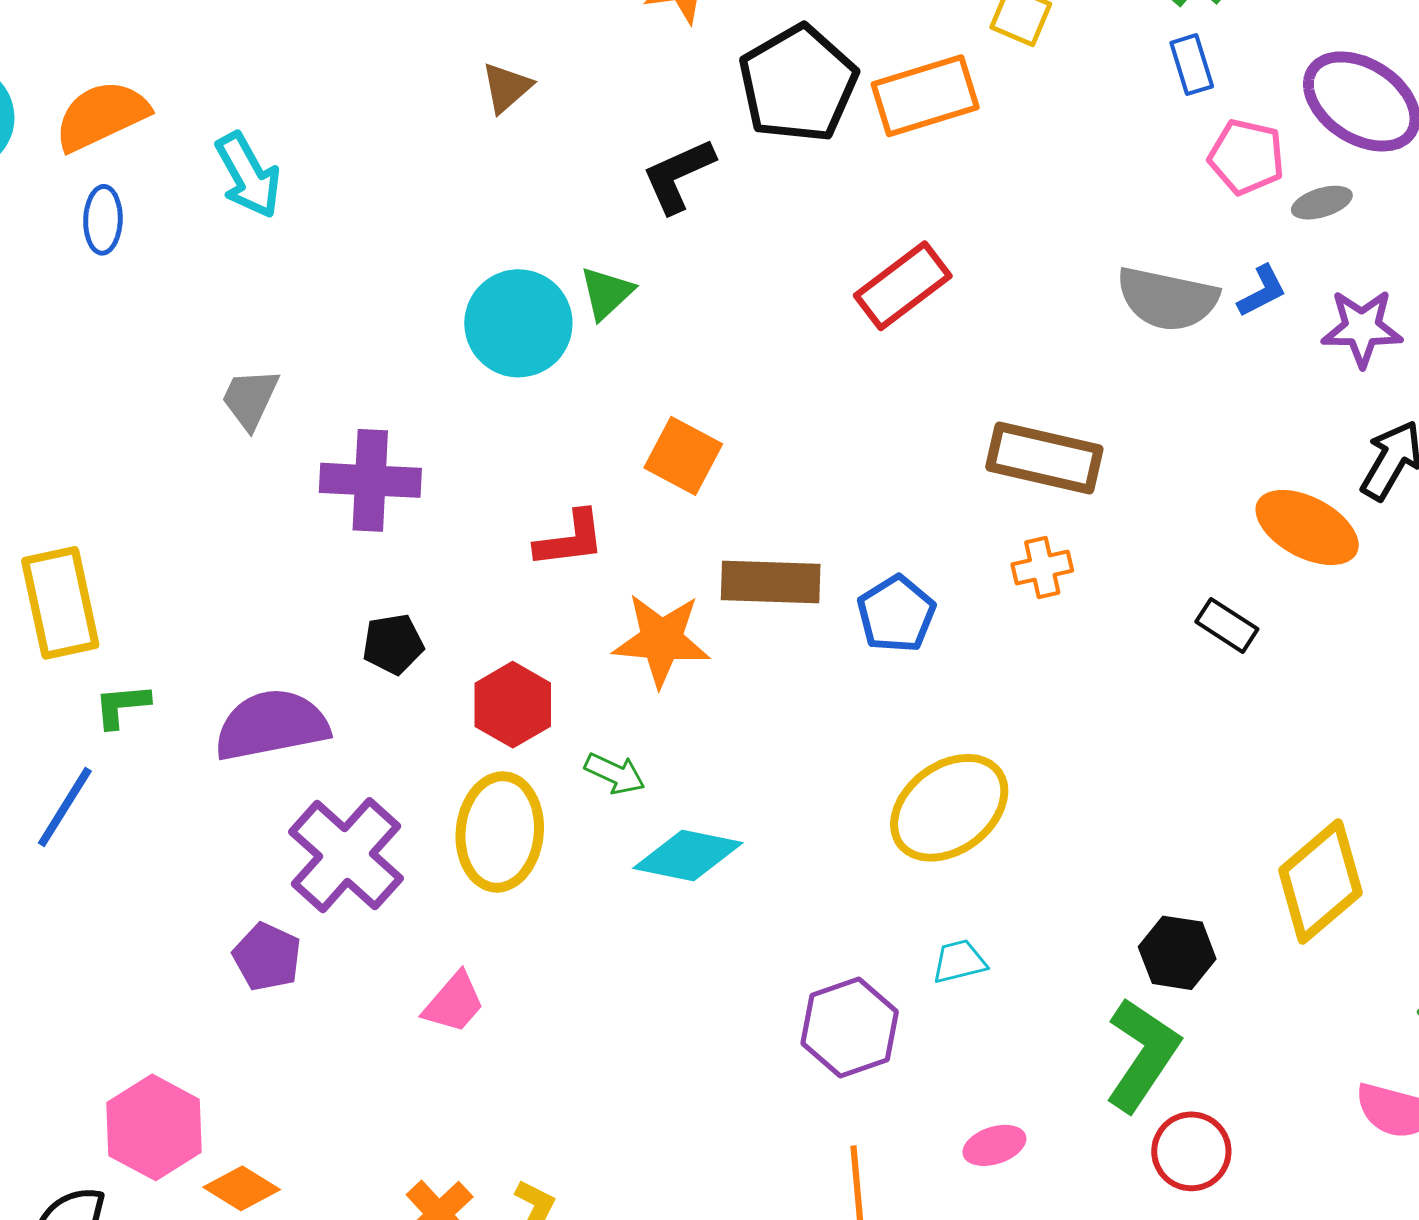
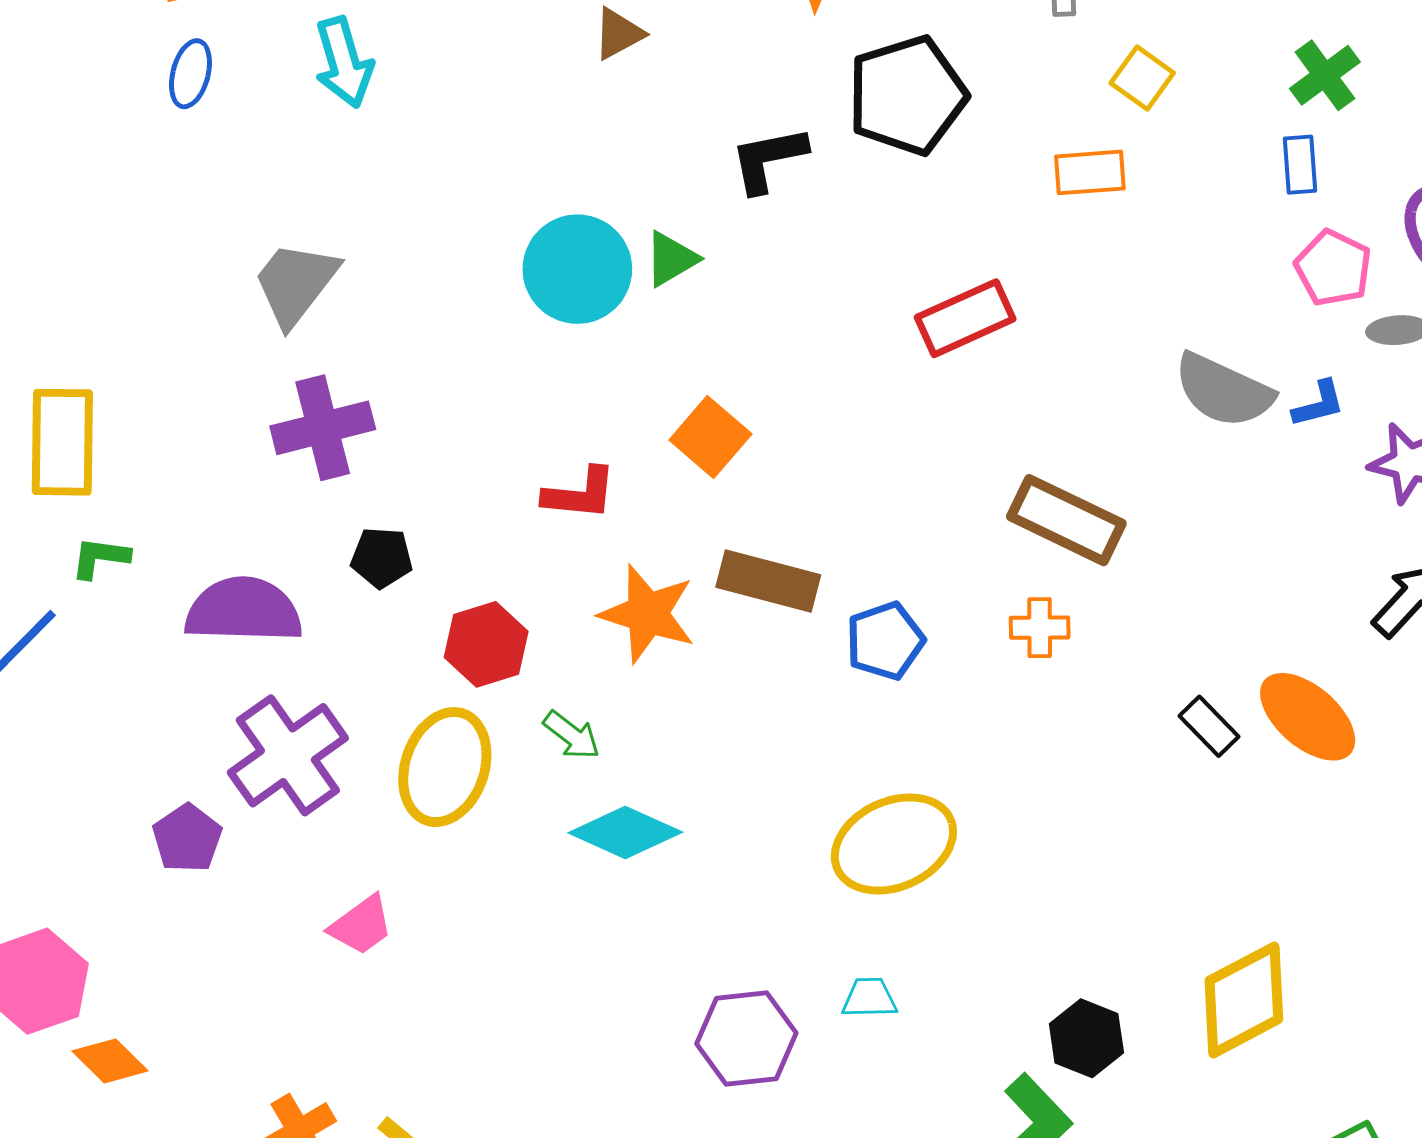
orange rectangle: (925, 96) -> (1090, 172), moved, size x0.7
gray trapezoid: (250, 399) -> (296, 283), size x1.4
purple cross: (370, 480) -> (323, 428), moved, turned -30
orange ellipse: (1307, 527) -> (1308, 717), moved

